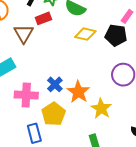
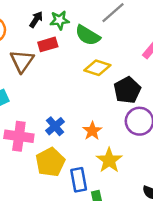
black pentagon: (116, 35) -> (127, 90), moved, turned 30
orange star: (78, 92) -> (92, 131), moved, size x0.7
blue rectangle: (34, 133) -> (79, 180), moved

